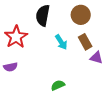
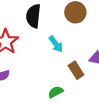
brown rectangle: (85, 42) -> (76, 70), moved

